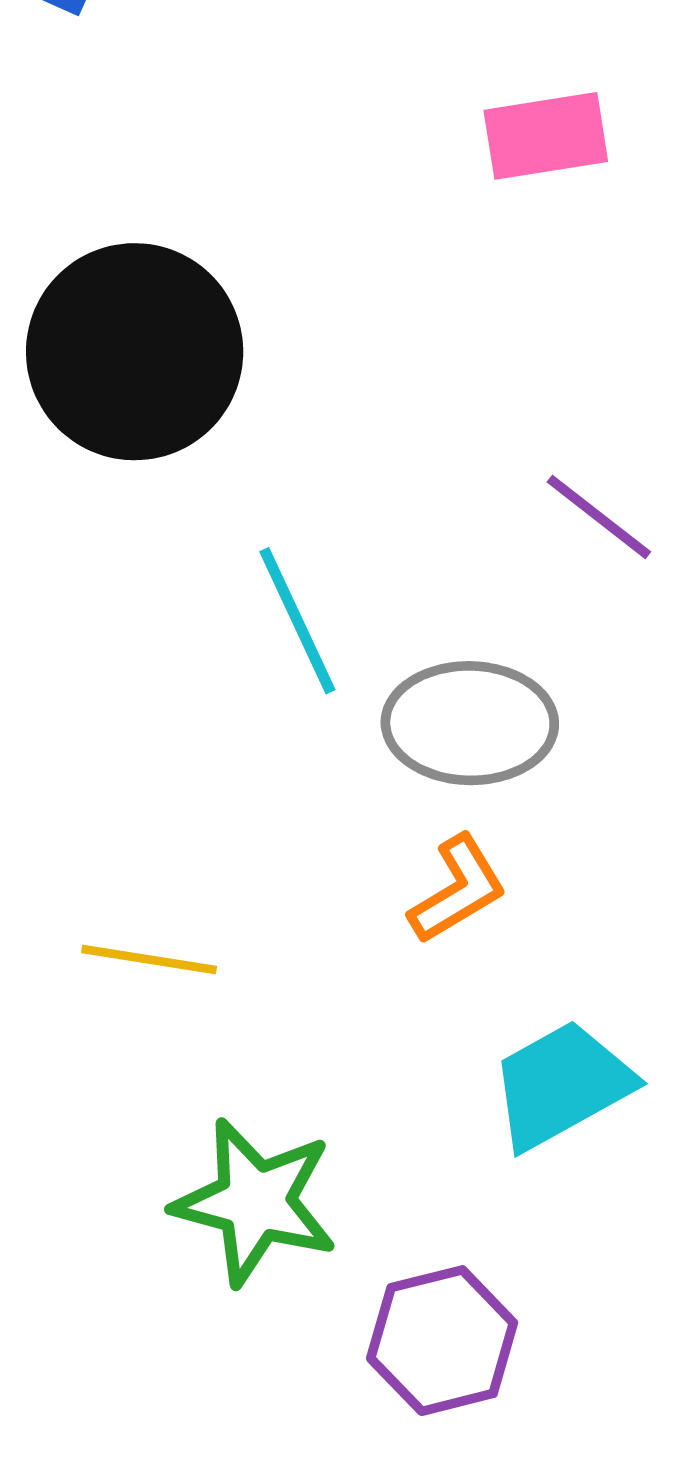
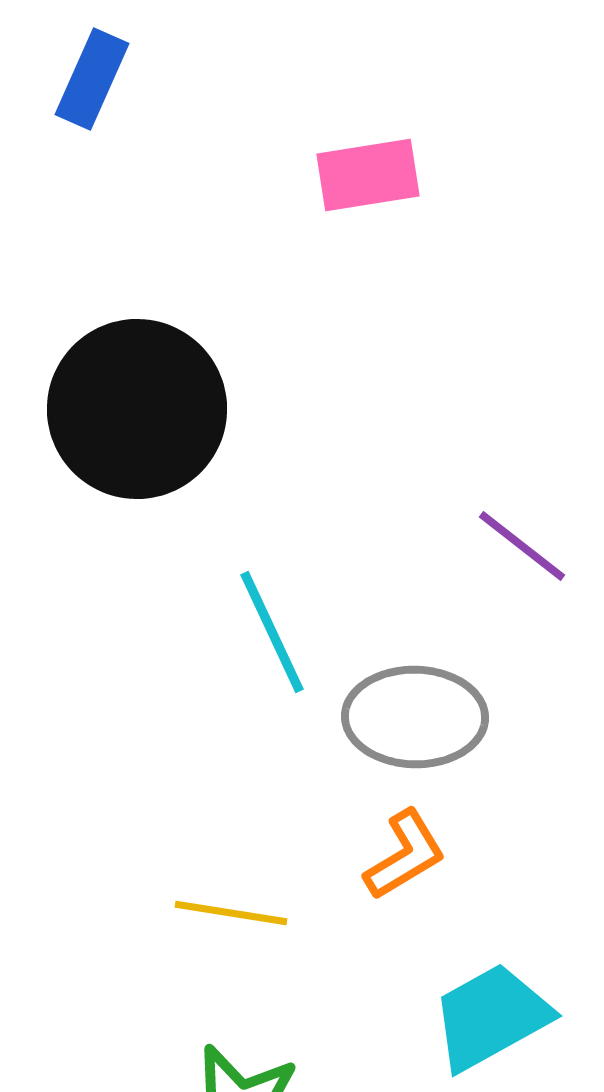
pink rectangle: (546, 136) -> (368, 175), moved
yellow line: (149, 959) -> (231, 913), moved

